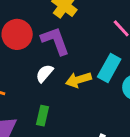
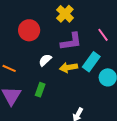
purple L-shape: (55, 41) -> (71, 42), moved, turned 95

